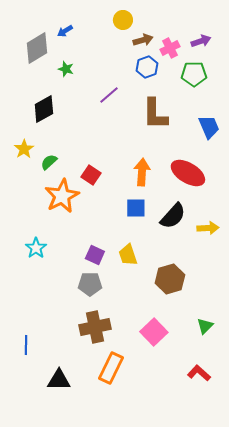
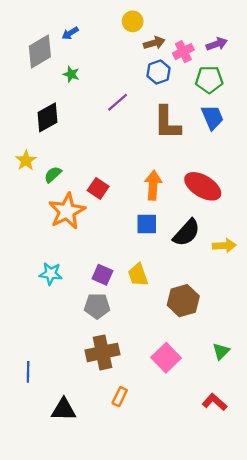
blue trapezoid: (209, 127) -> (212, 117), moved
cyan star: (36, 248) -> (51, 274), moved, turned -30
orange rectangle: (111, 368) -> (120, 397), size x0.6

